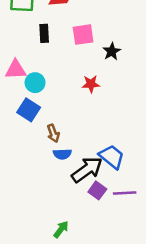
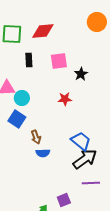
blue trapezoid: (112, 157) -> (81, 141), moved
black arrow: (87, 170) -> (85, 159), moved
purple square: (97, 190) -> (64, 200), moved, turned 32

